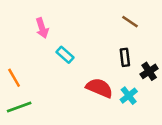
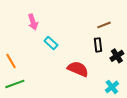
brown line: (130, 22) -> (104, 25), moved, turned -56
cyan cross: (129, 96) -> (112, 87), moved

